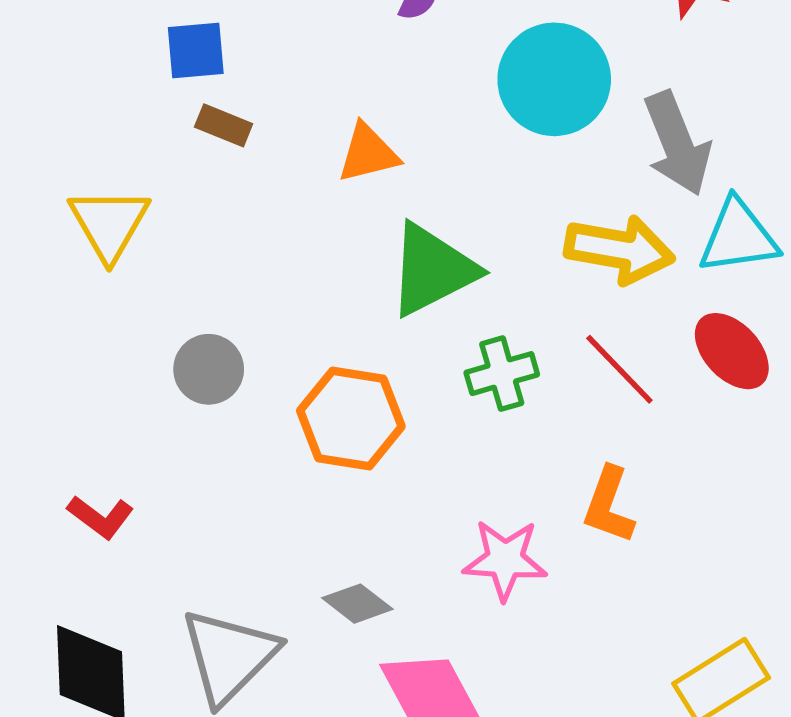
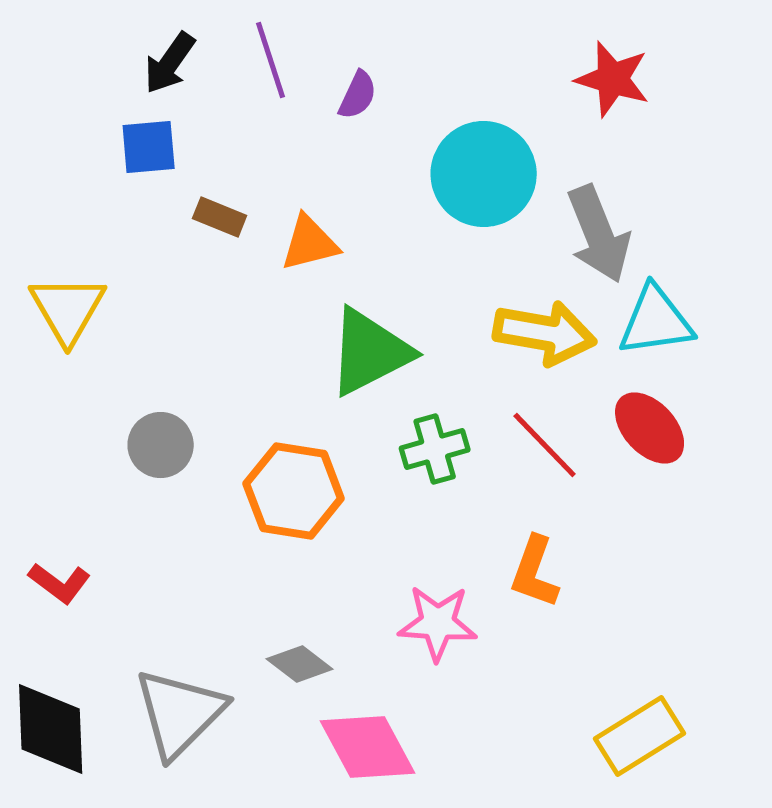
brown rectangle: (224, 125) -> (220, 217), moved

